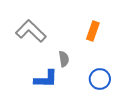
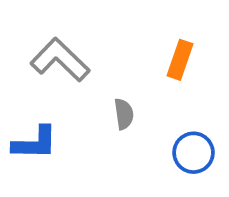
blue L-shape: (46, 79) -> (35, 143), moved

